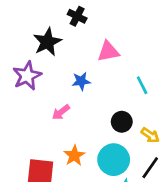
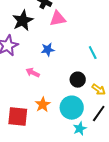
pink triangle: (108, 51) -> (58, 19), moved
pink arrow: (61, 112) -> (33, 73), turned 64

